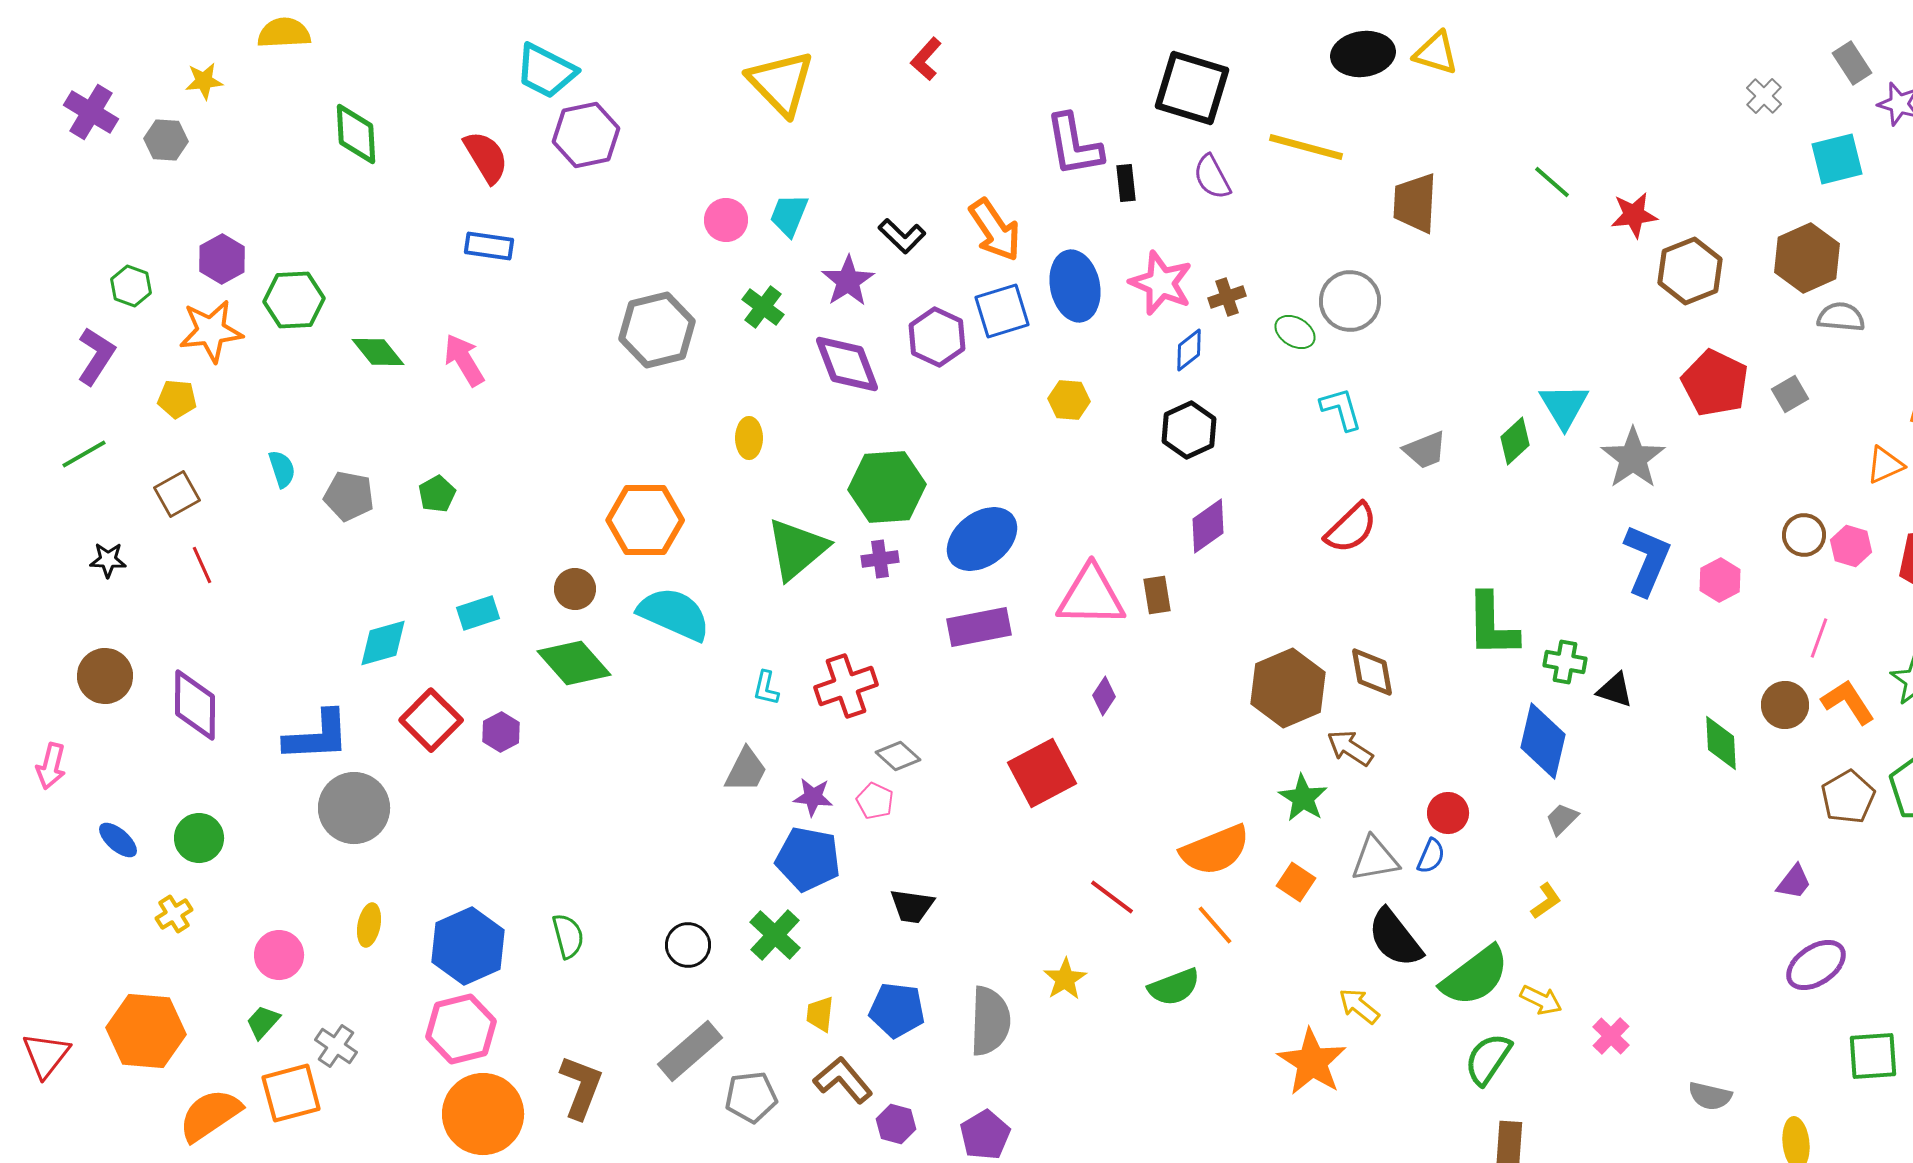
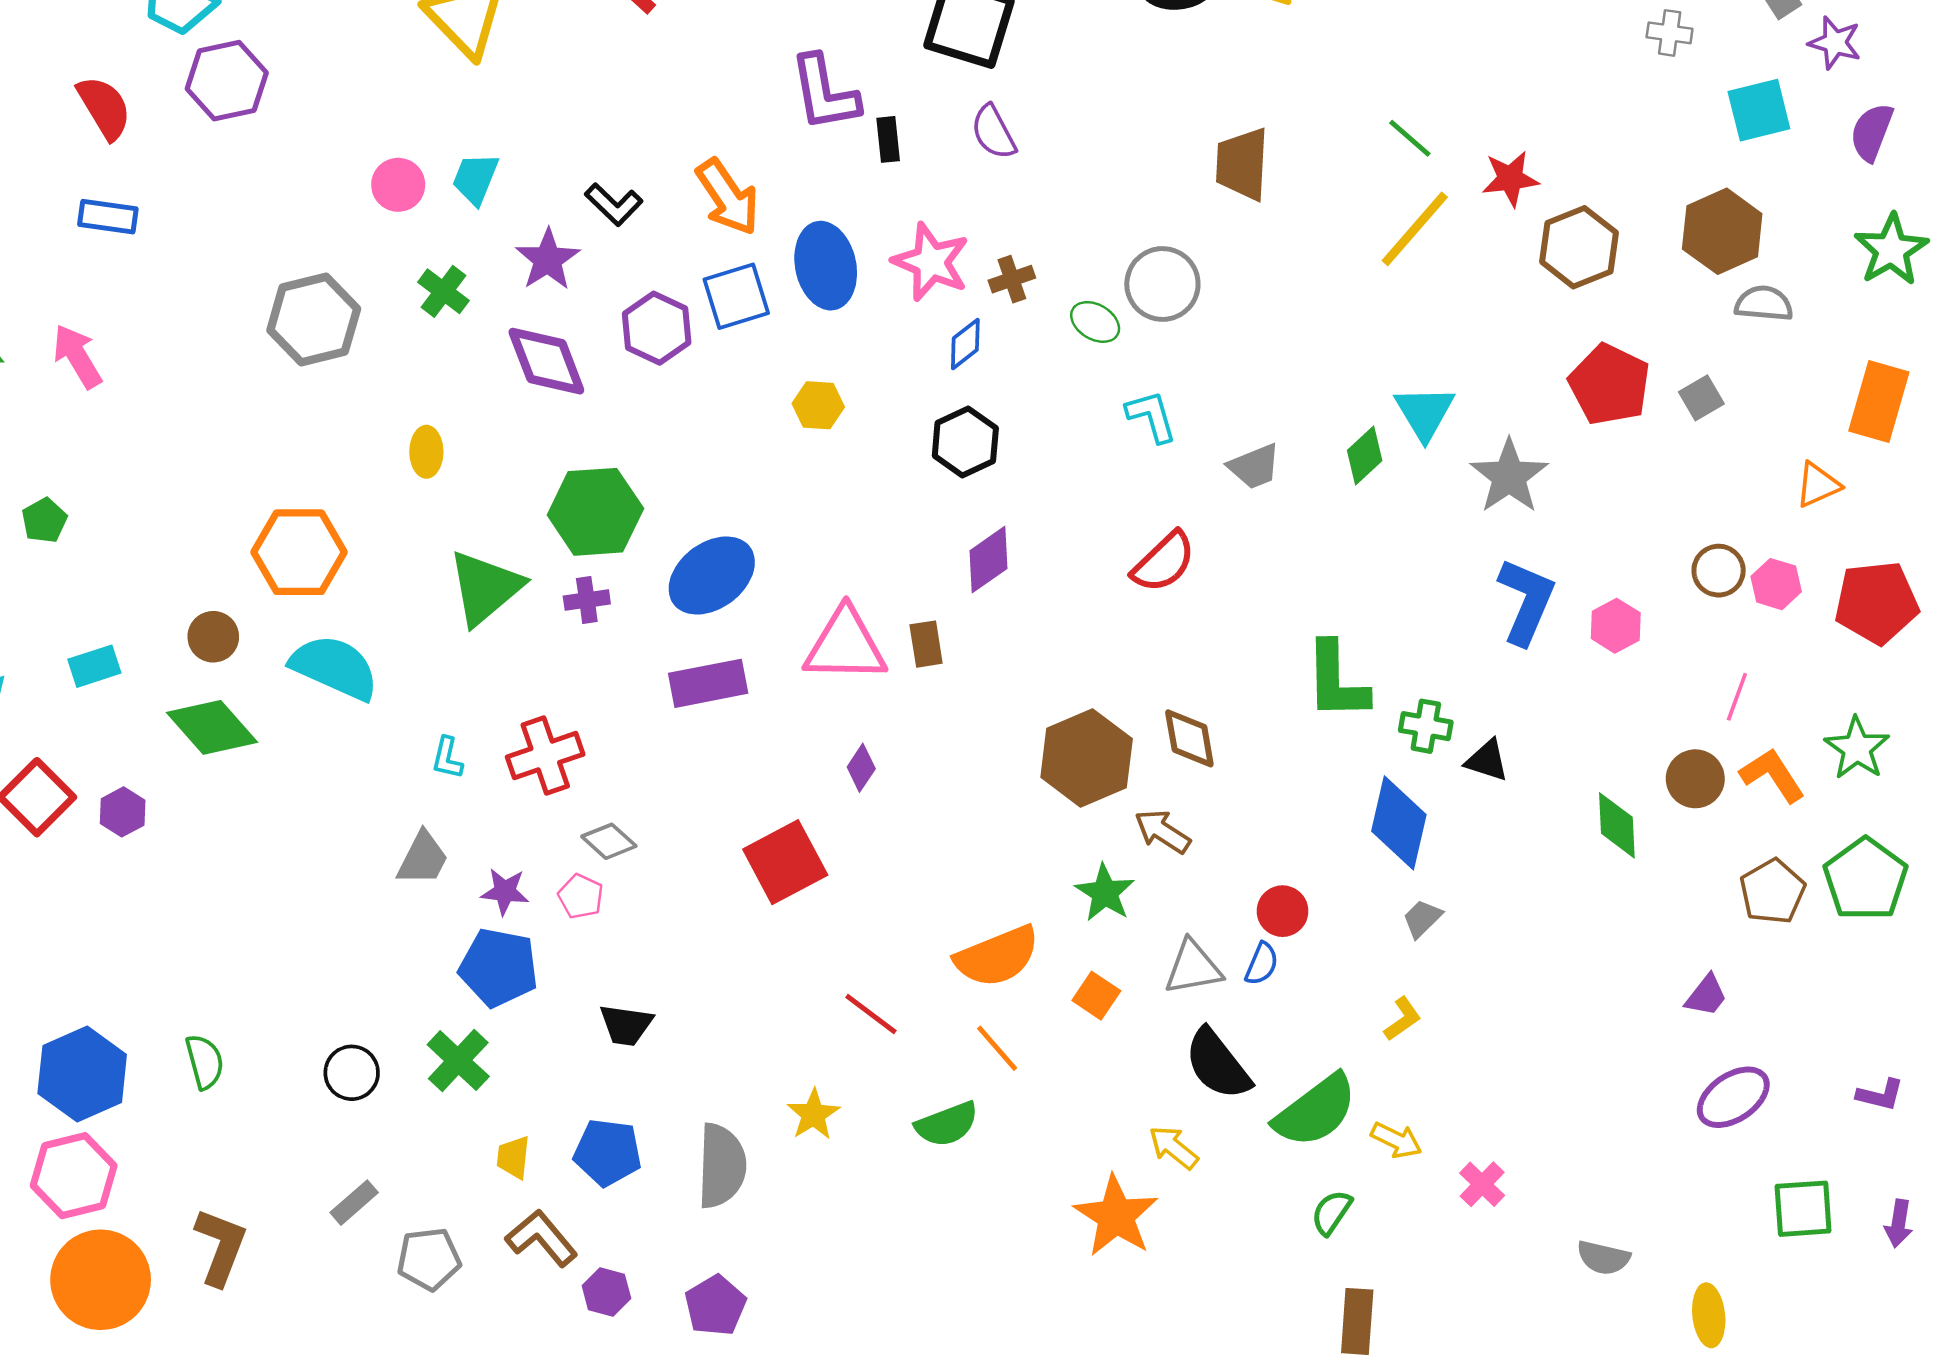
gray cross: (1764, 96) -> (1670, 33), turned -36
yellow line: (1306, 147) -> (1415, 229), moved, turned -64
gray rectangle: (690, 1051) -> (354, 1203), size x0.6
green semicircle: (1488, 1059) -> (1331, 1212), size x0.7

